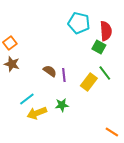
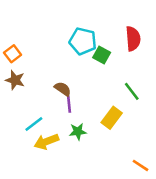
cyan pentagon: (79, 23) -> (83, 41), moved
green square: (99, 47) -> (102, 55), moved
purple line: (64, 75) -> (69, 104), moved
yellow rectangle: (89, 82) -> (112, 118), moved

